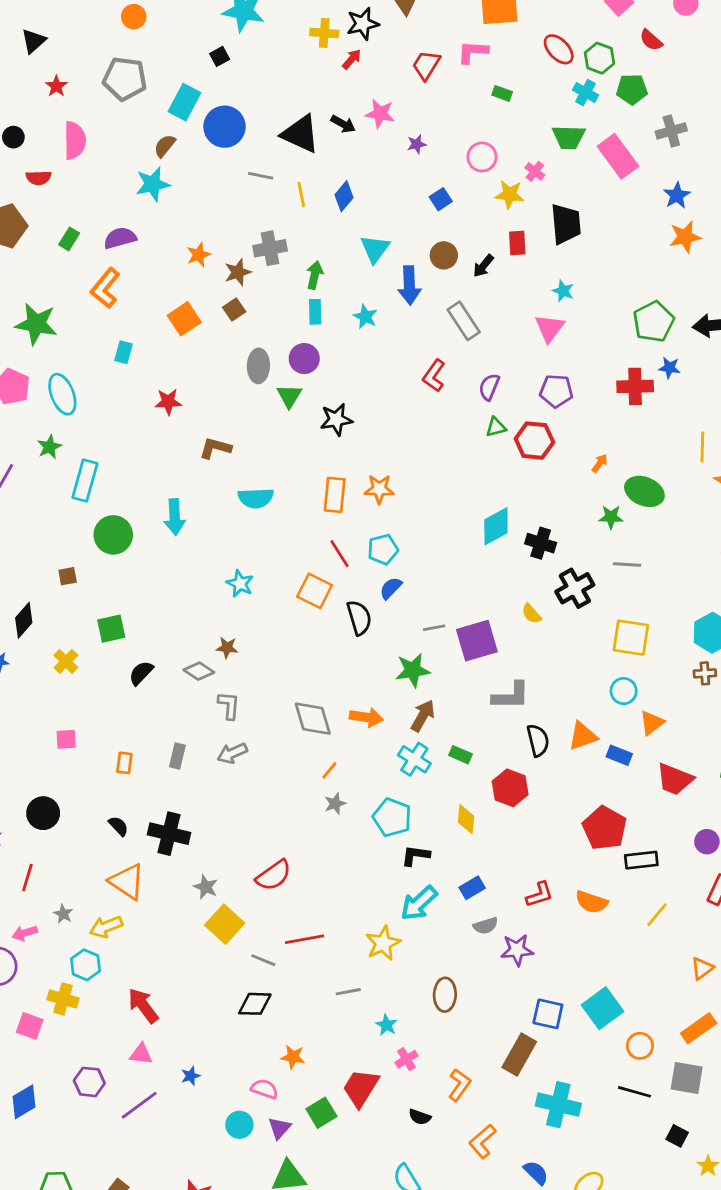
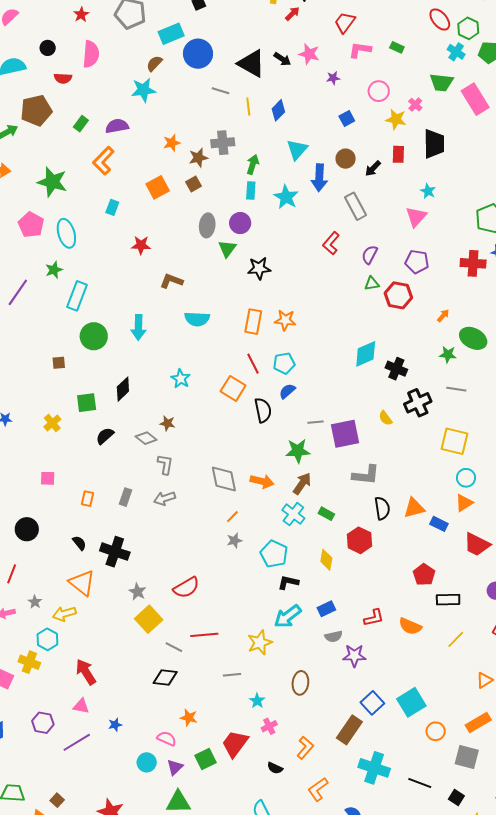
pink L-shape: (473, 52) -> (360, 50), moved
cyan rectangle: (184, 102) -> (171, 34), turned 35
cyan star: (365, 317) -> (286, 197), size x1.4
black diamond: (24, 620) -> (123, 389), moved
cyan circle: (624, 691) -> (466, 478), moved
red pentagon: (605, 828) -> (424, 575), size x0.7
blue square: (548, 1014) -> (372, 703), turned 30
black line: (635, 1092) -> (420, 783), moved

